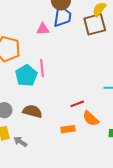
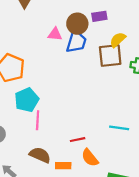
pink triangle: (43, 29) -> (55, 34), moved
pink line: (42, 68) -> (38, 120), moved
brown semicircle: (32, 111) -> (40, 155), moved

